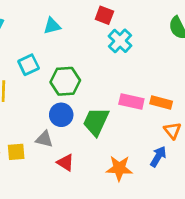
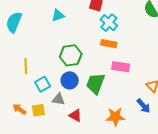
cyan square: (29, 65) -> (43, 84), moved
orange rectangle: (161, 102) -> (109, 44), moved
blue arrow: (158, 156) -> (143, 106), turned 112

